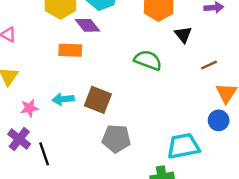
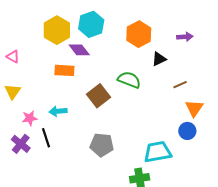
black triangle: (183, 35) -> (159, 59), turned 42
brown square: (98, 100) -> (99, 96), moved, turned 30
black line: (44, 154) -> (46, 138), moved

